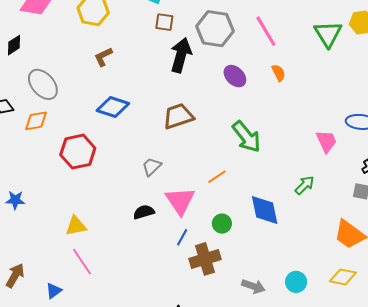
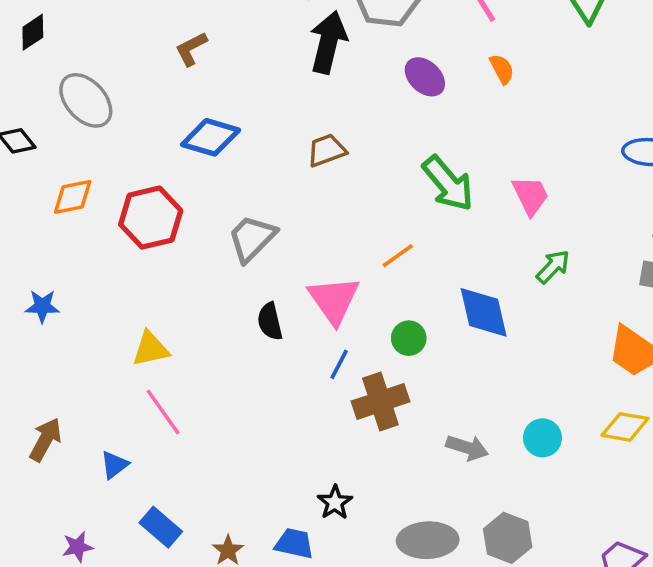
brown trapezoid: (178, 116) -> (327, 150), size x0.7
orange diamond: (36, 121) -> (73, 197), moved
pink trapezoid: (326, 141) -> (530, 196), moved
gray trapezoid: (152, 167) -> (252, 238), moved, size x1.4
black semicircle: (144, 212) -> (270, 321), turned -85

